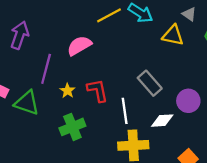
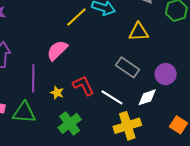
yellow triangle: (173, 35) -> (139, 32), moved
white line: (125, 111) -> (112, 97), turned -35

